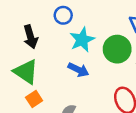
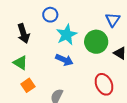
green triangle: (26, 72) -> (20, 63), size x0.7

